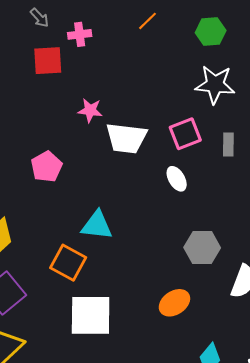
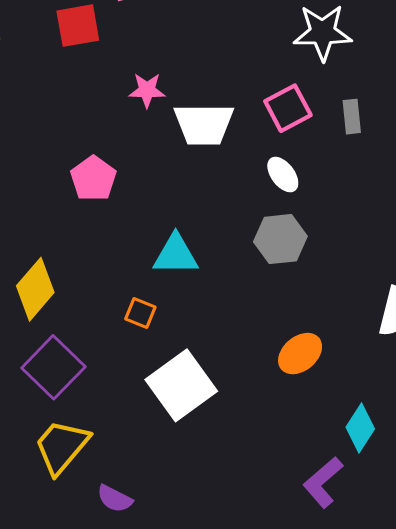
gray hexagon: (202, 248) -> (280, 239), moved
orange square: (68, 263) -> (140, 313), size x0.6
white square: (91, 315) -> (181, 385), turned -30

